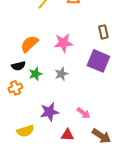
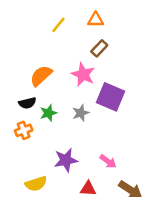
brown rectangle: (103, 32) -> (99, 48), moved, turned 56
pink star: (63, 43) -> (83, 74), turned 30
purple square: (98, 61) -> (110, 97), moved

